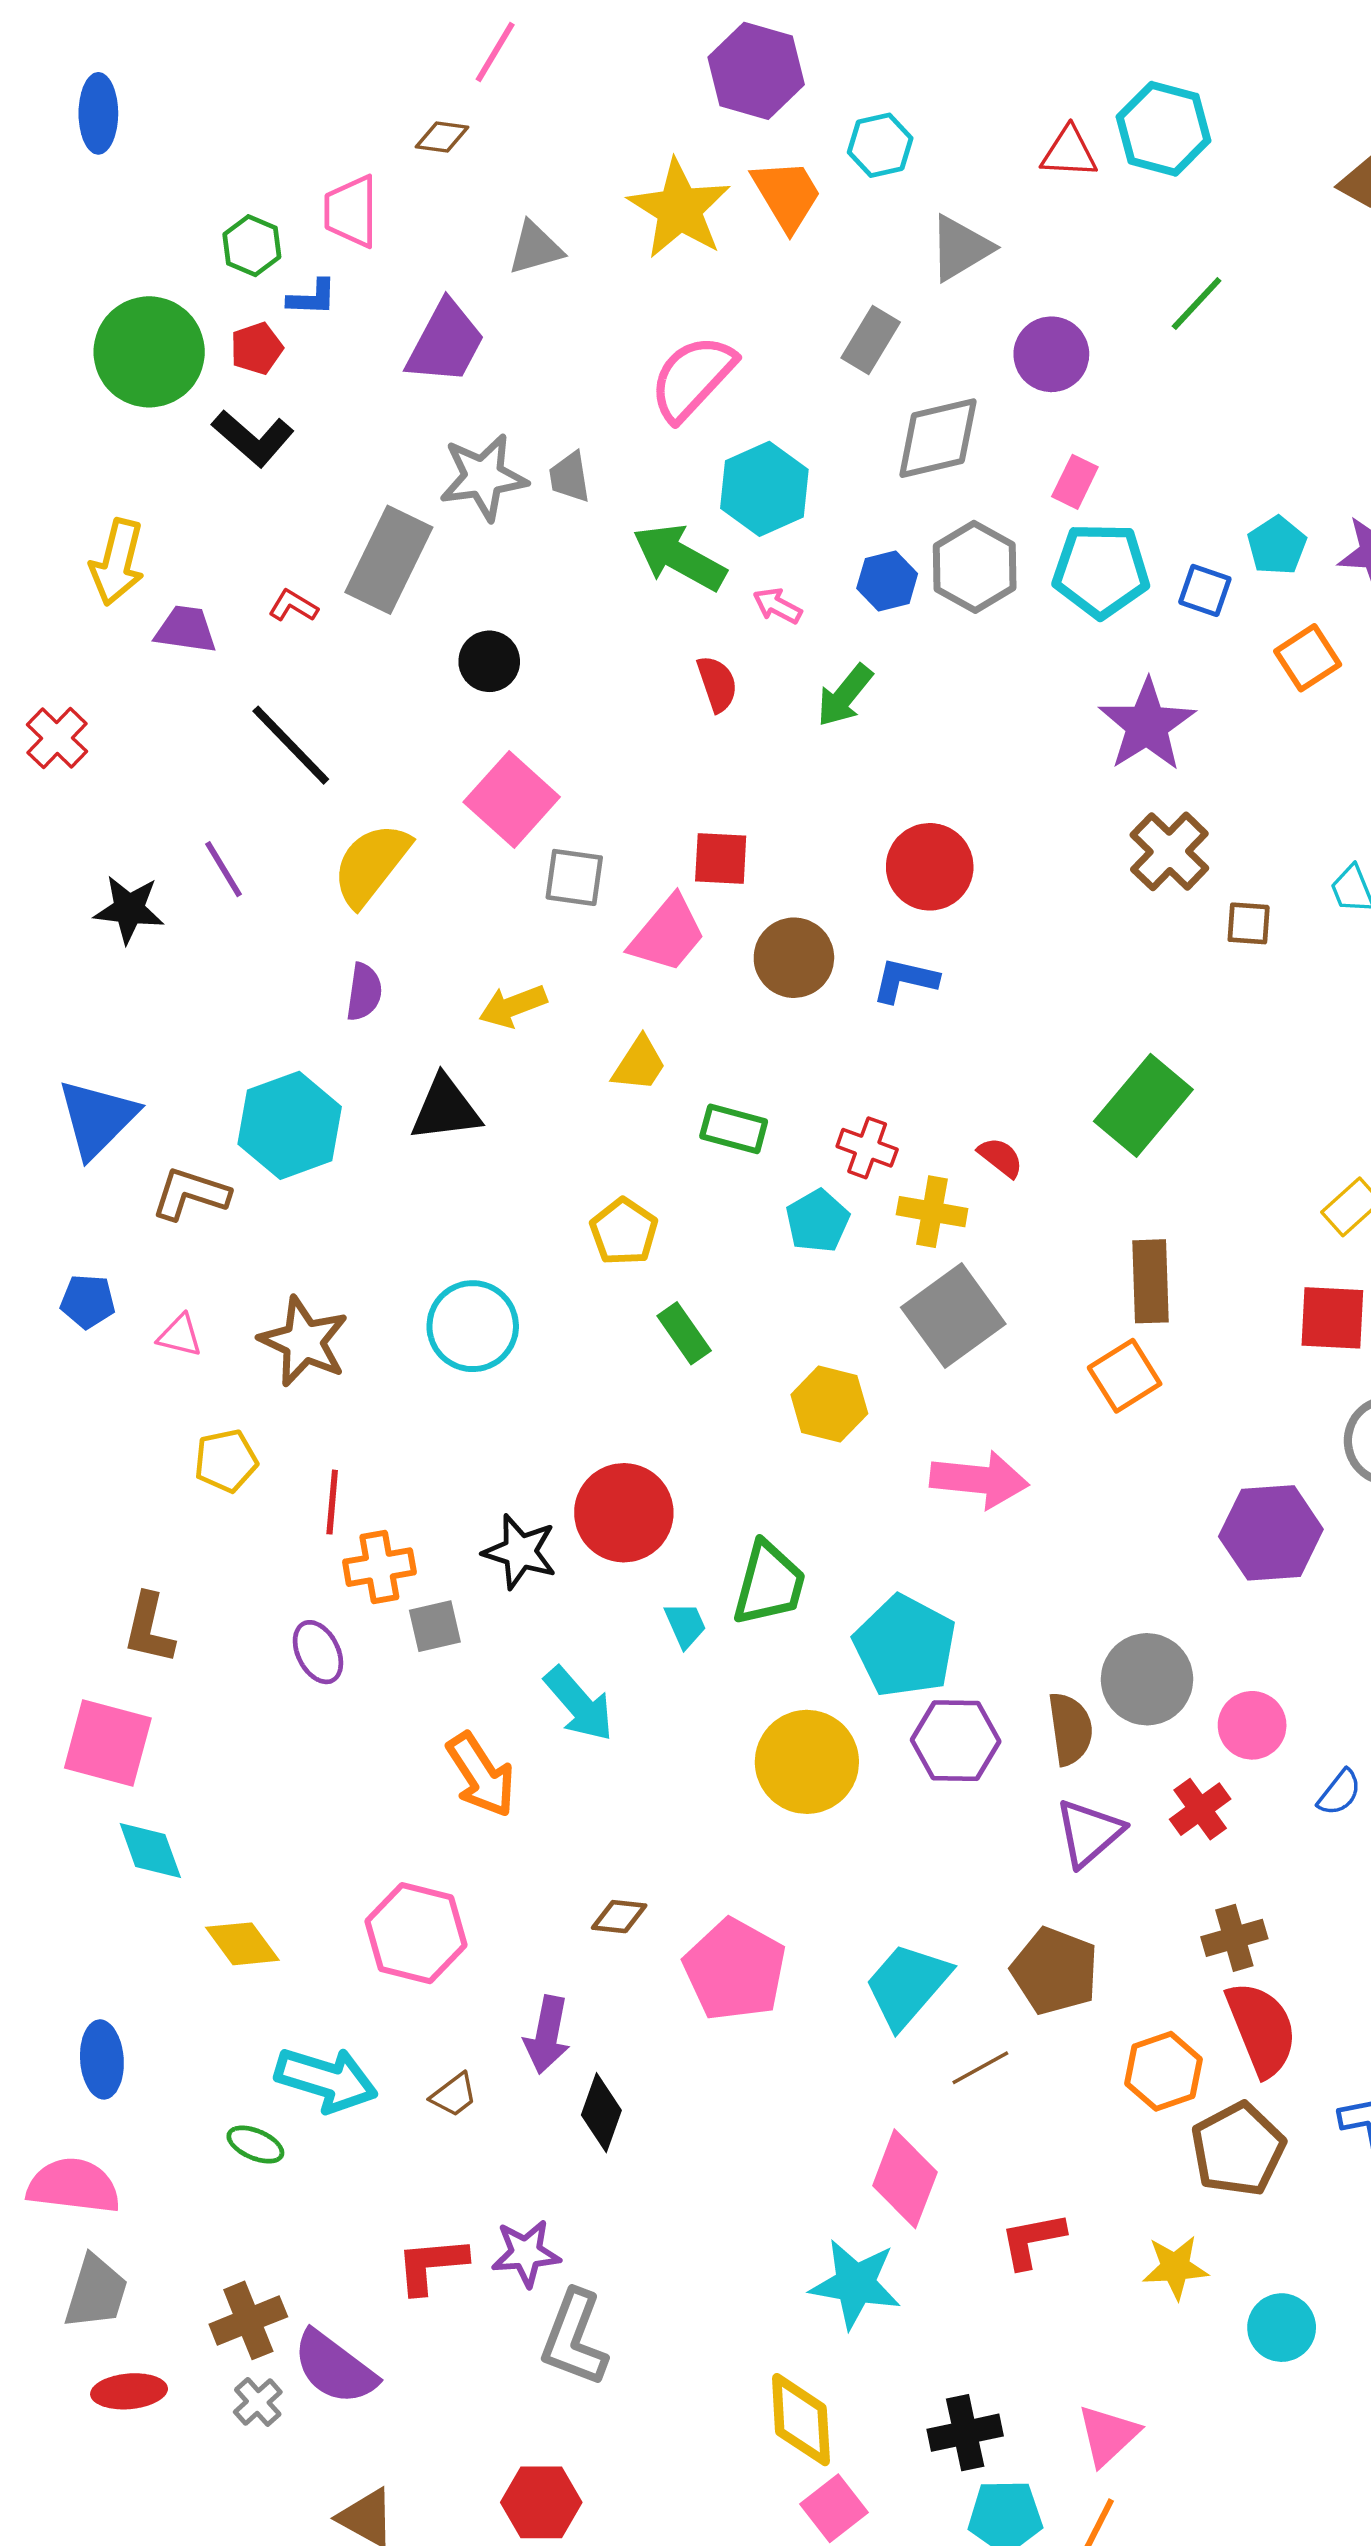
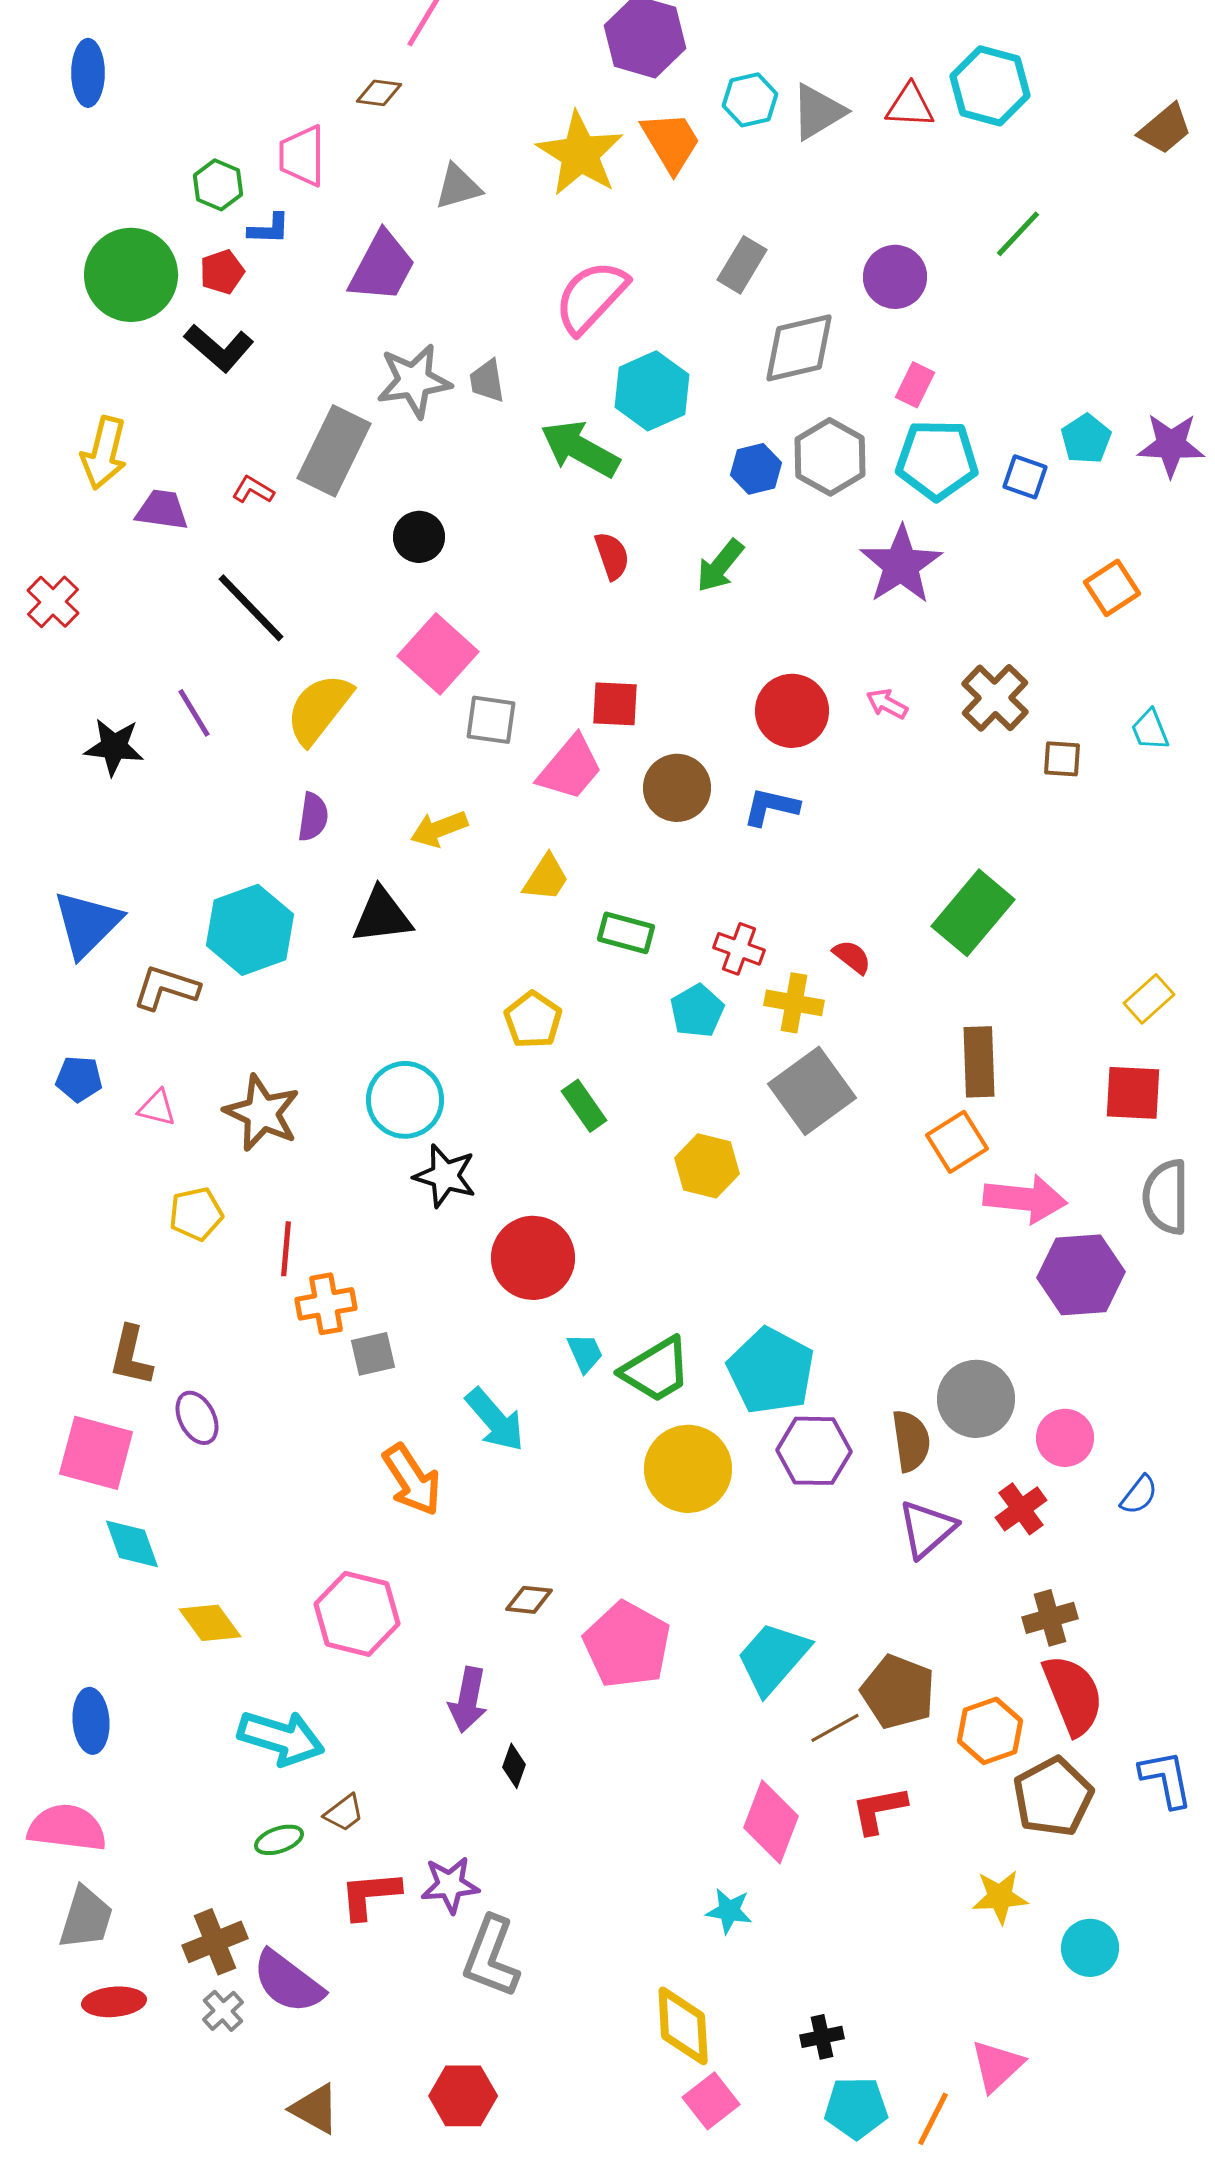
gray triangle: (960, 248) -> (818, 112), moved
pink arrow: (777, 606) -> (887, 704), moved
orange square: (1308, 658) -> (1112, 588), moved
purple star: (1147, 725) -> (901, 565), moved
pink arrow: (979, 1480) -> (1025, 1199), moved
black star: (520, 1552) -> (445, 1176), moved
green trapezoid: (769, 1584) -> (656, 1370), moved, turned 44
purple ellipse: (318, 1652) -> (197, 1418), moved
brown pentagon: (1055, 1971) -> (898, 1692), moved
brown trapezoid: (454, 2095) -> (344, 1813), moved
black diamond: (601, 2113) -> (514, 1766), size x0.7
green ellipse: (255, 2145) -> (279, 1840), moved, turned -42
red L-shape: (1032, 2240) -> (879, 1810), moved
cyan star: (855, 2284) -> (729, 1911), size x0.6
black cross: (965, 2433) -> (822, 2037), size x0.7
pink triangle: (1108, 2435) -> (997, 2066), moved

